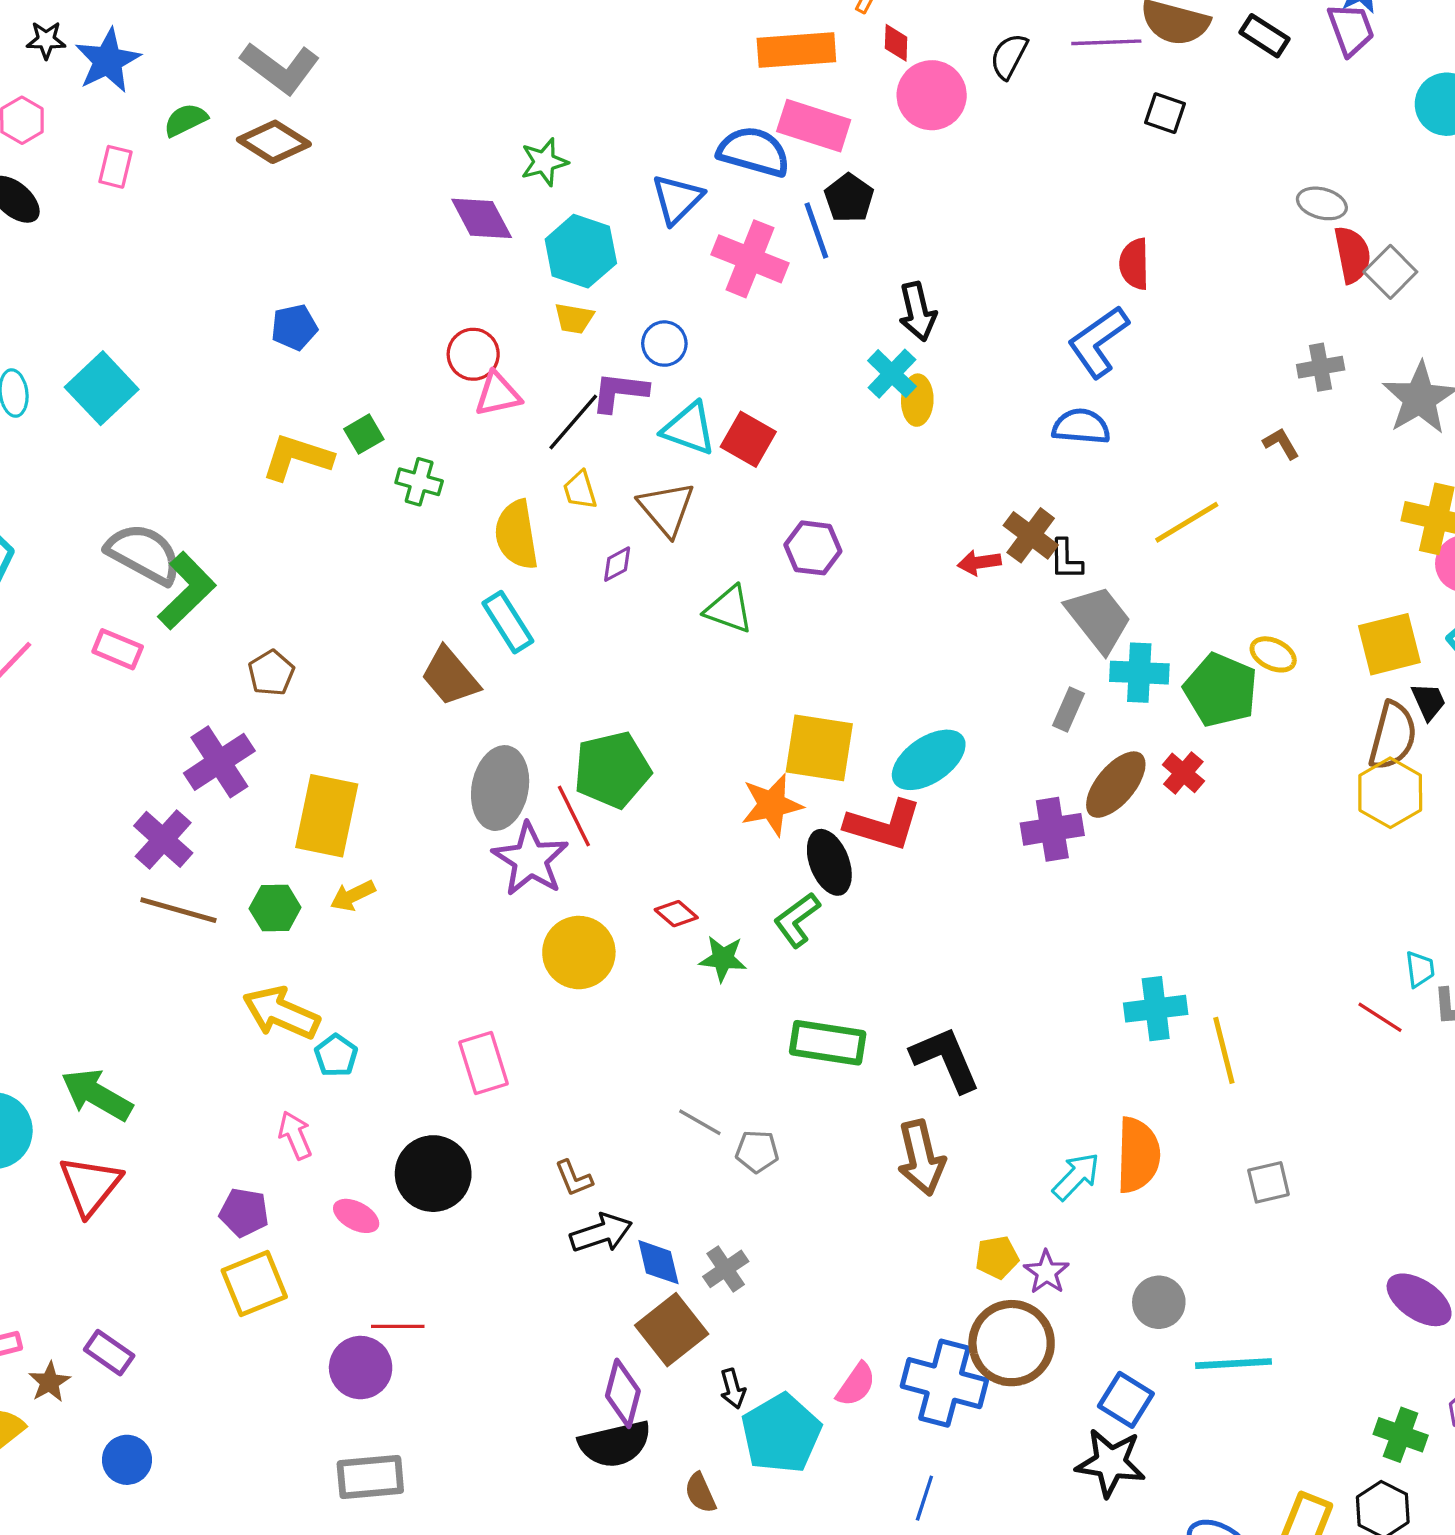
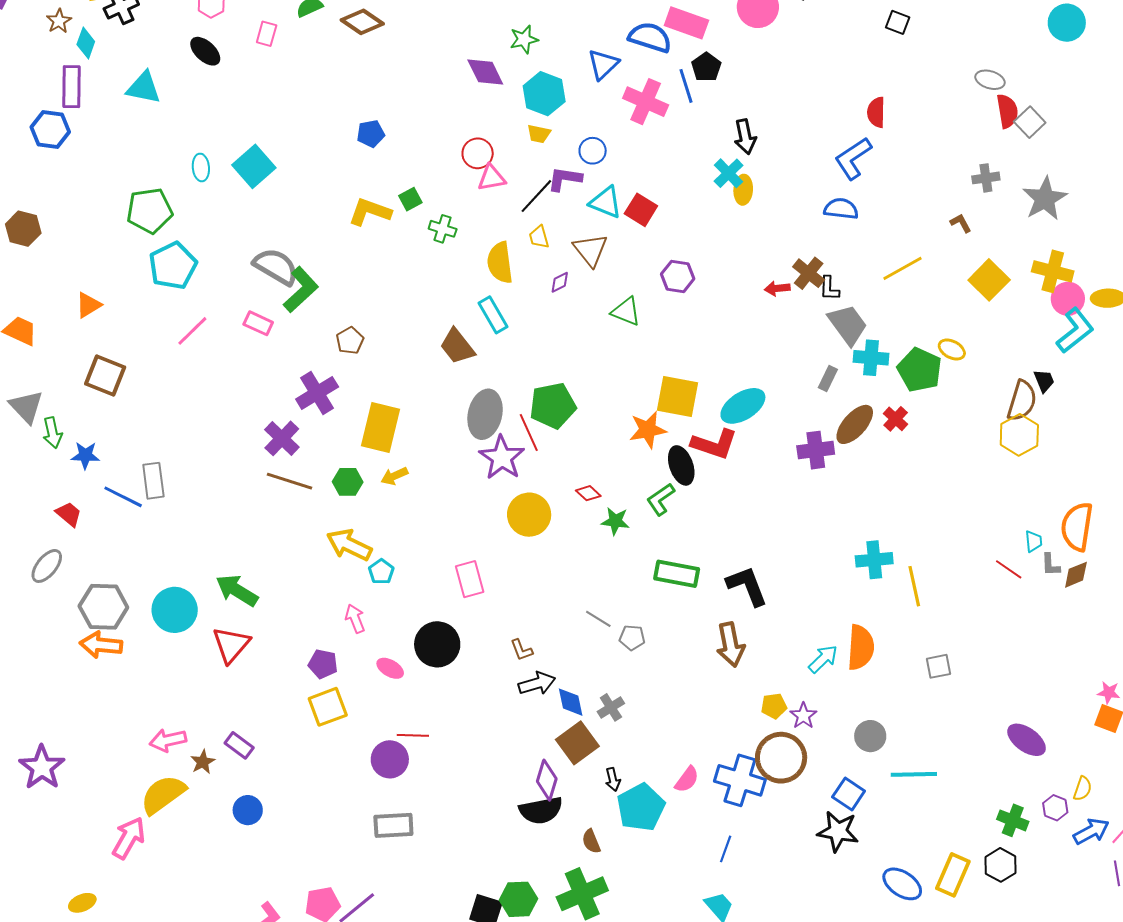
yellow square: (1389, 644) -> (989, 280), moved, turned -33

